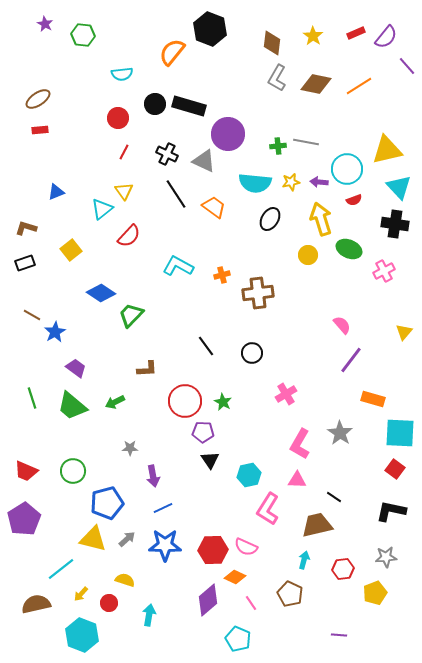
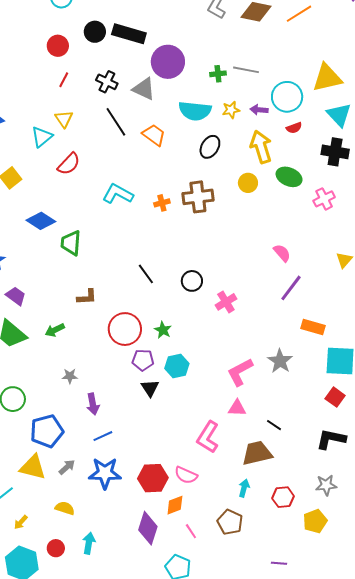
brown cross: (258, 293) -> (198, 197), moved
green trapezoid: (131, 315) -> (71, 243), turned -40
pink cross: (286, 394) -> (226, 302), moved
pink L-shape: (300, 444) -> (240, 372), turned 32
cyan hexagon: (249, 475) -> (177, 366), moved
orange diamond: (235, 577) -> (175, 505), turned -45
purple diamond: (208, 600) -> (148, 528), turned -32
red circle: (109, 603) -> (56, 548), moved

